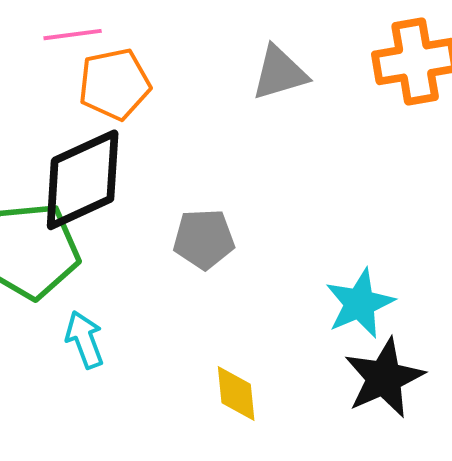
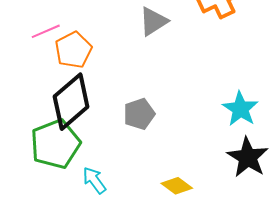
cyan star: (360, 303) -> (240, 109), moved
yellow diamond: (236, 393) -> (177, 186), turned -32

